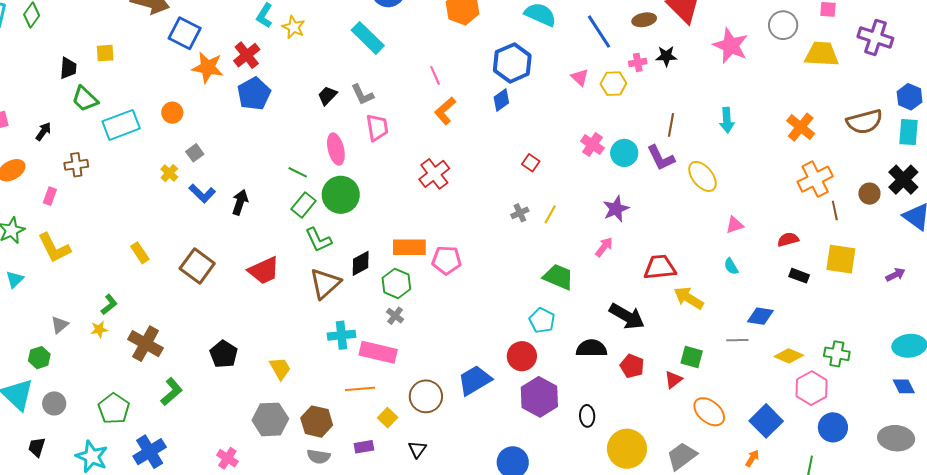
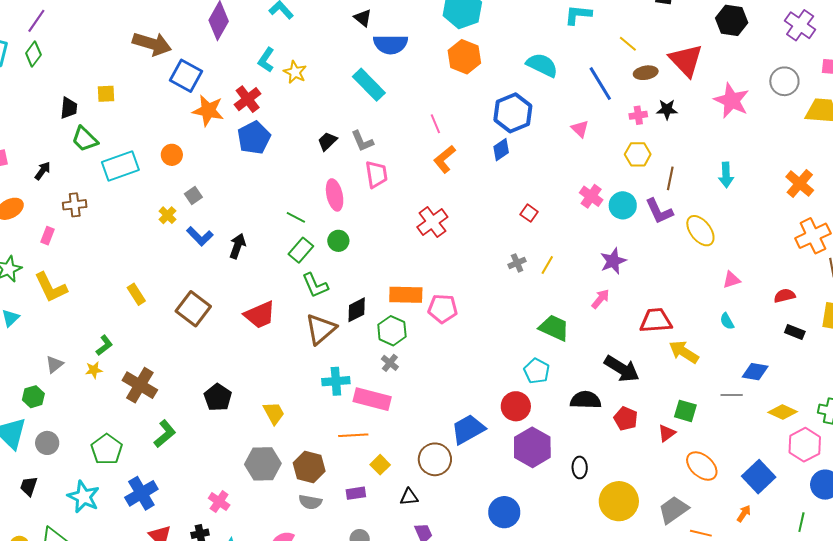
yellow hexagon: (613, 84) -> (638, 154), moved
green circle: (341, 195) -> (338, 241), size x0.6
brown circle: (426, 396) -> (435, 459), moved
black triangle: (417, 449) -> (409, 497), turned 48

